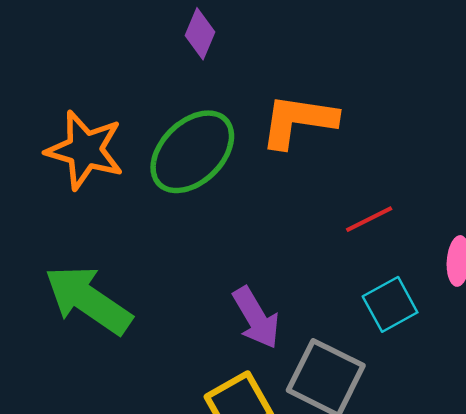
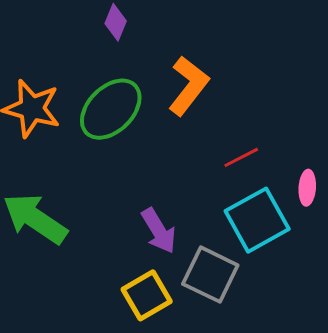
orange L-shape: (298, 121) -> (189, 86), turned 120
cyan square: (390, 304) -> (257, 220), size x1.6

